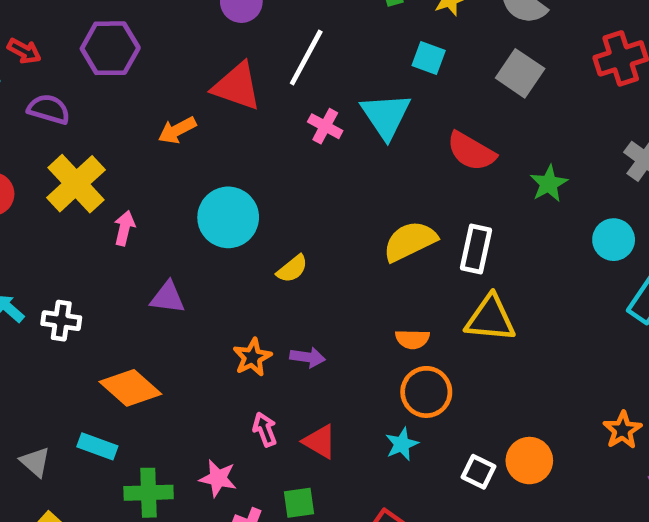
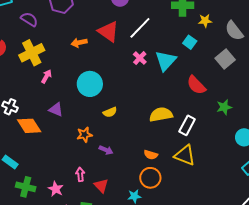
orange star: (252, 357) -> (84, 135), moved
orange diamond: (130, 388) -> (29, 126), moved

